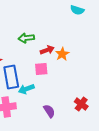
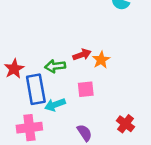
green arrow: (26, 38) -> (55, 66), moved
pink square: (41, 69) -> (86, 89), moved

